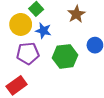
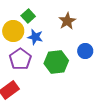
purple pentagon: (28, 53) -> (20, 59), turned -30

